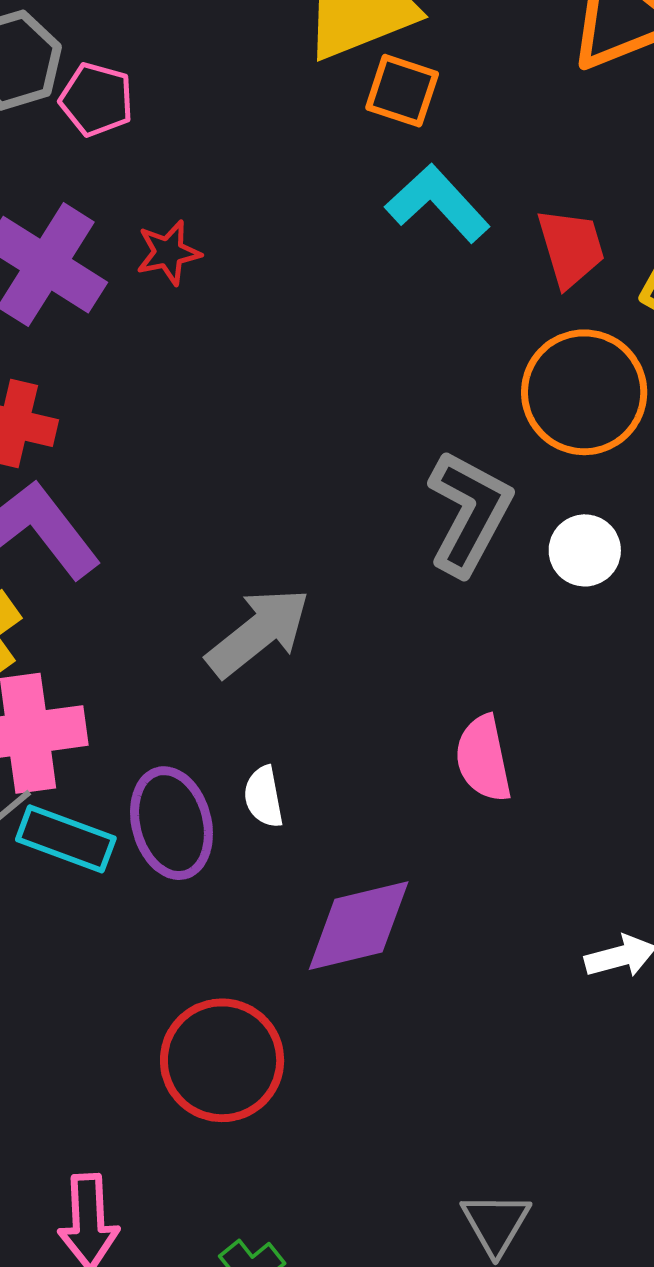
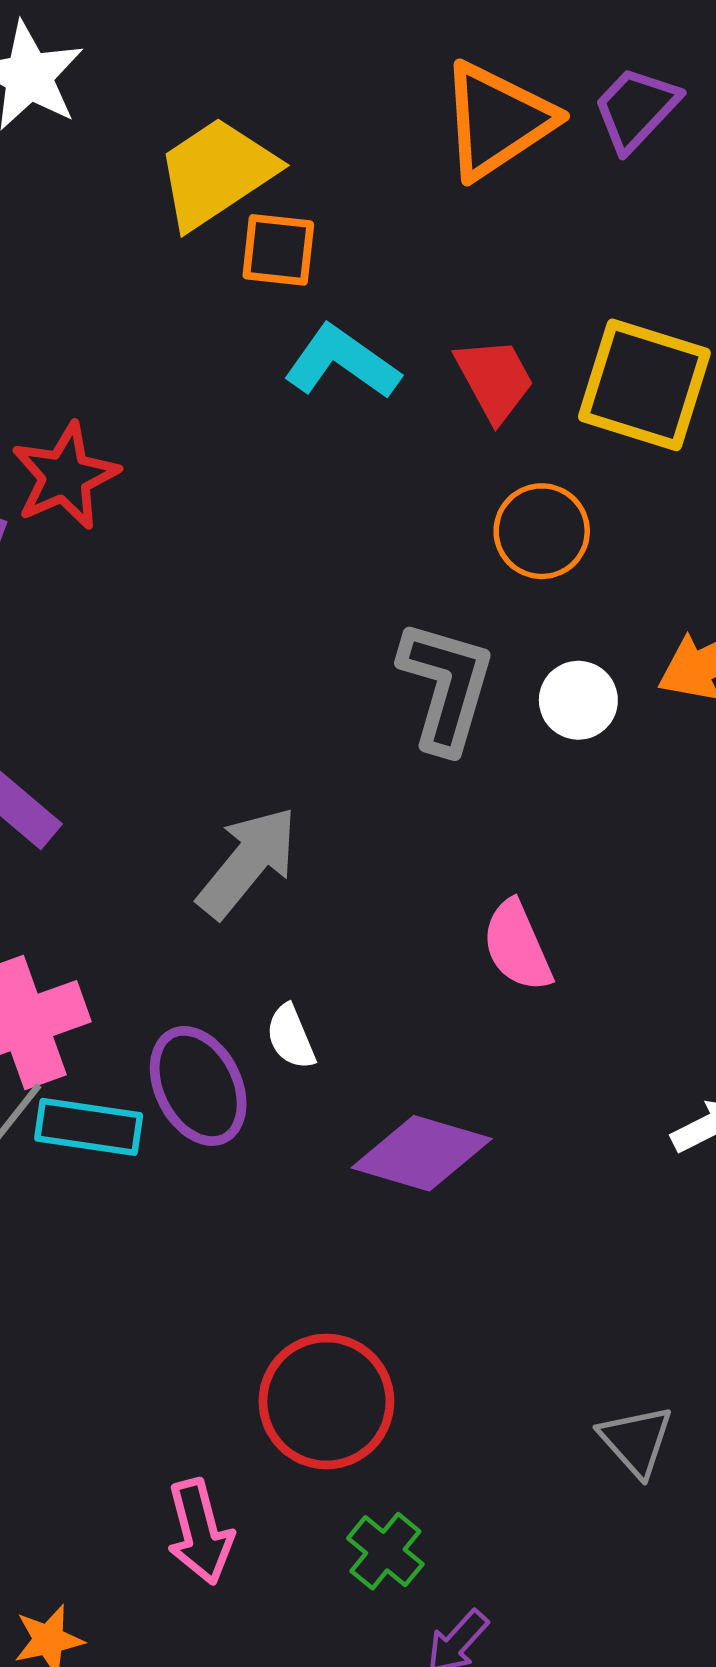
red star: (168, 252) -> (65, 476), size x1.5
orange circle: (584, 392) -> (542, 531), size x0.7
purple diamond: (359, 926) -> (422, 1153), turned 42
red circle: (222, 1060) -> (326, 1401), moved

